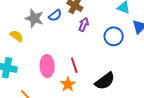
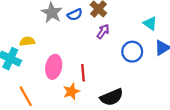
yellow semicircle: (17, 36) -> (27, 41), moved, turned -56

